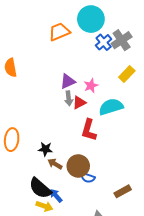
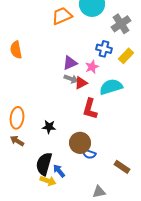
blue cross: (104, 42) -> (104, 49), moved, turned -35
gray arrow: (69, 98) -> (71, 79), turned -64
brown arrow: (55, 164) -> (17, 141), moved
black semicircle: (40, 188) -> (44, 164), turned 65
brown rectangle: (123, 191) -> (122, 167), turned 63

